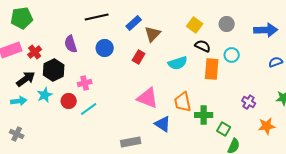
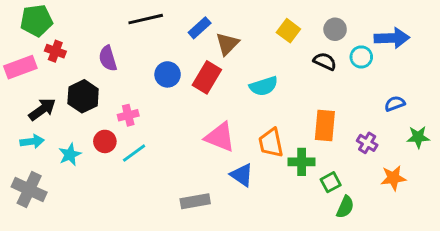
black semicircle: (203, 46) -> (325, 61), moved
blue circle: (105, 48) -> (168, 74), moved
red cross: (35, 52) -> (55, 51), moved, turned -32
cyan circle: (232, 55) -> (361, 57), moved
red rectangle: (139, 57) -> (207, 77), size x1.5
blue semicircle: (276, 62) -> (395, 104), moved
orange rectangle: (212, 69) -> (325, 125), moved
cyan star: (45, 95) -> (70, 155), moved
green square: (224, 129) -> (331, 182), turned 32
gray cross: (17, 134) -> (29, 190), size x1.6

